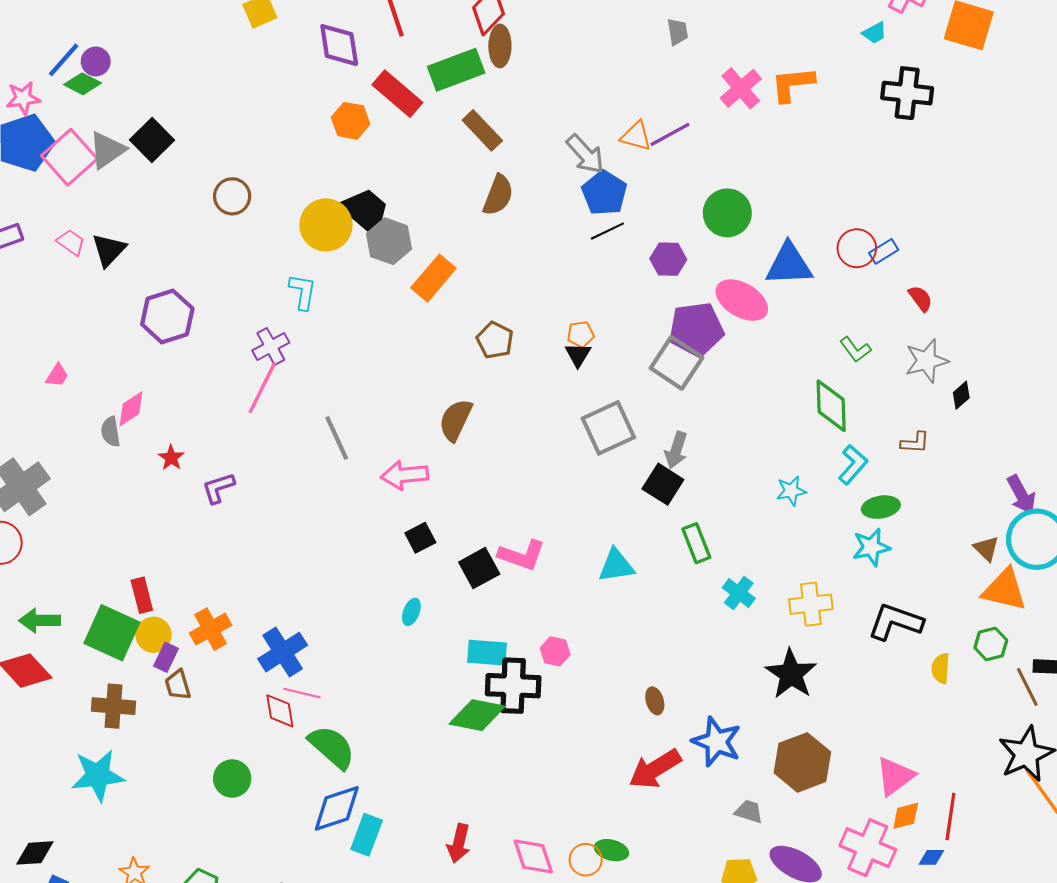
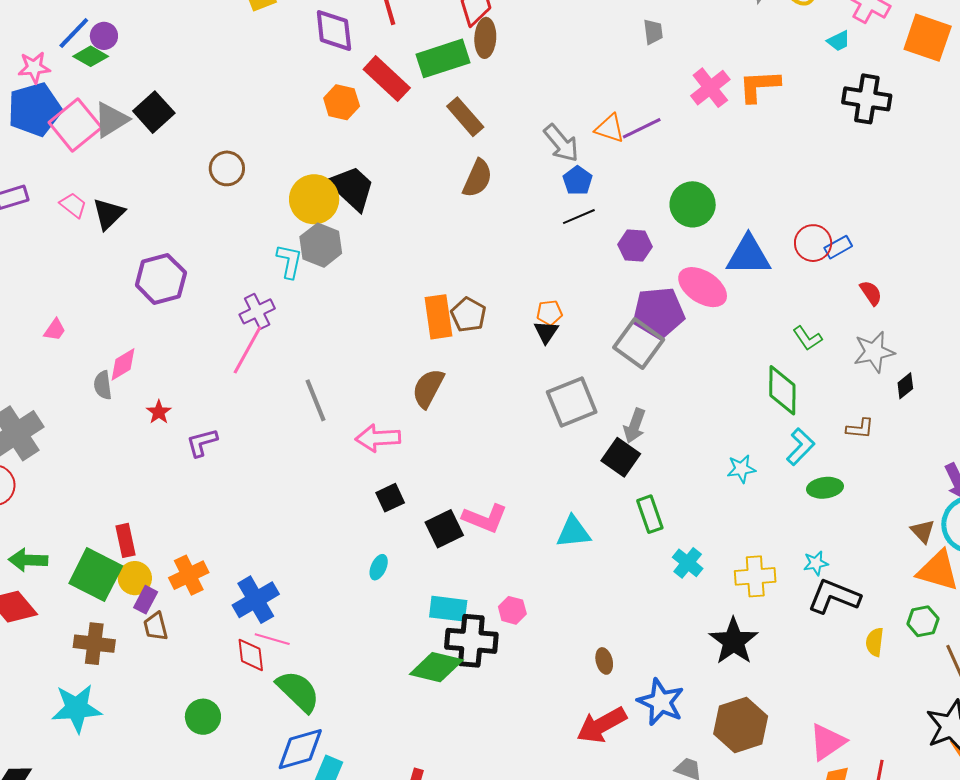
blue pentagon: (604, 193) -> (578, 181), size x0.7
gray hexagon: (389, 241) -> (321, 245), moved
orange rectangle: (433, 278) -> (438, 317), moved, turned -51
cyan star: (871, 547) -> (816, 563), moved, size x0.7

